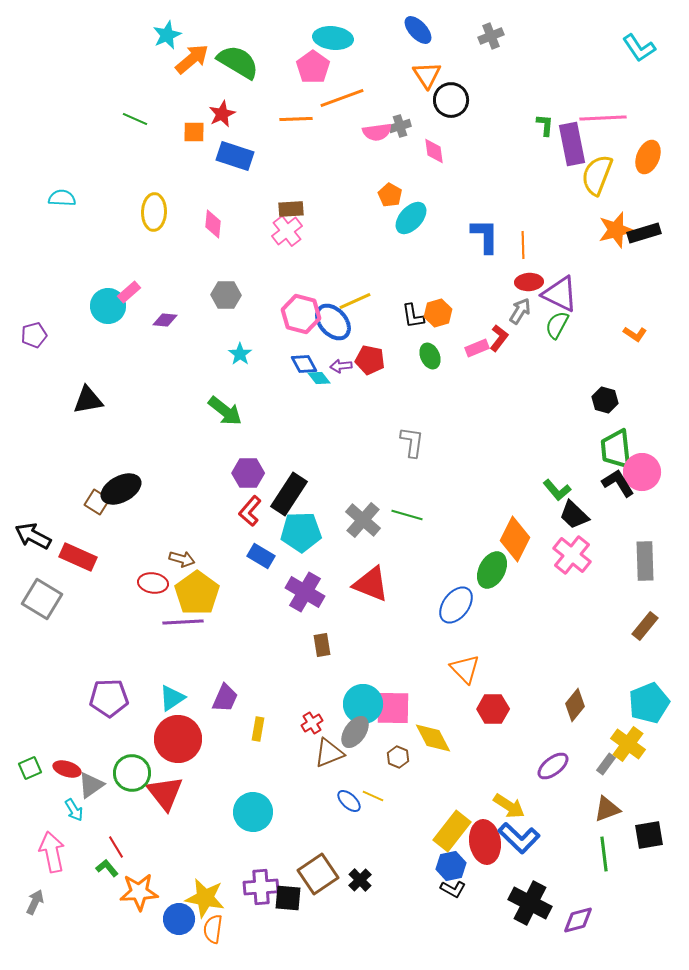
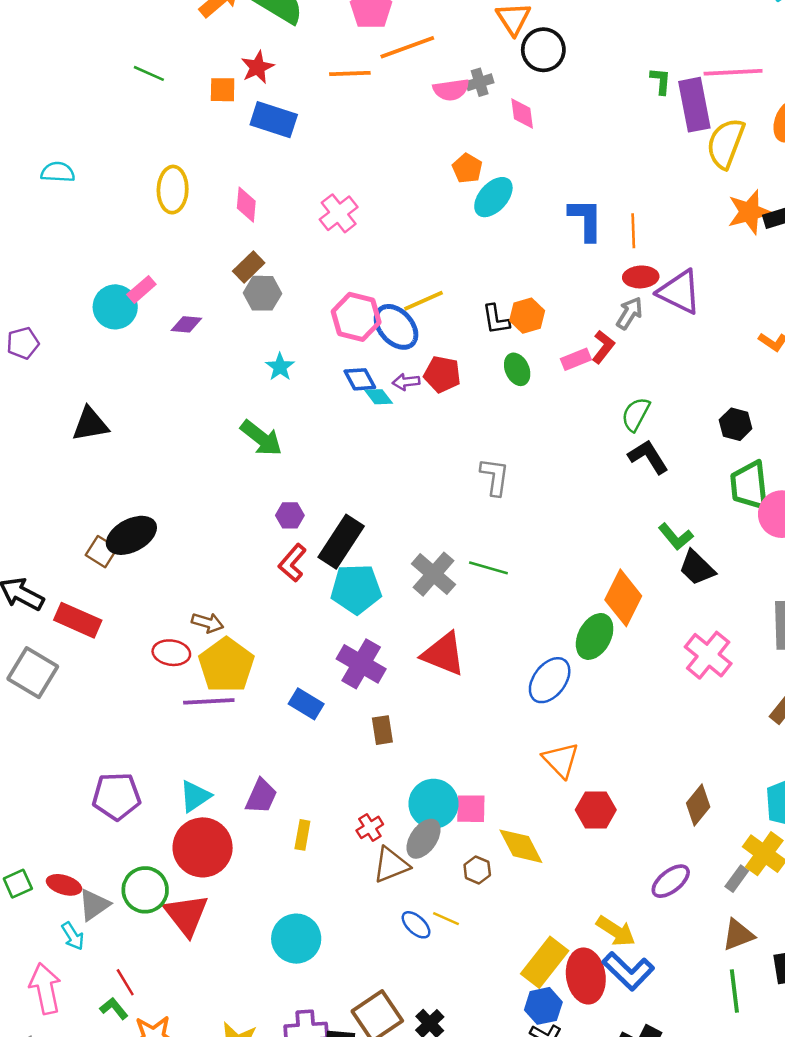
brown rectangle: (291, 209) -> (249, 267), moved, turned -40
green semicircle: (557, 325) -> (636, 414), moved
purple hexagon: (248, 473) -> (290, 515), size x0.7
black L-shape: (618, 483) -> (648, 457), moved
pink cross: (572, 555) -> (708, 655), moved
blue rectangle: (261, 556) -> (306, 704), moved
pink square: (393, 708) -> (471, 809), size x0.7

